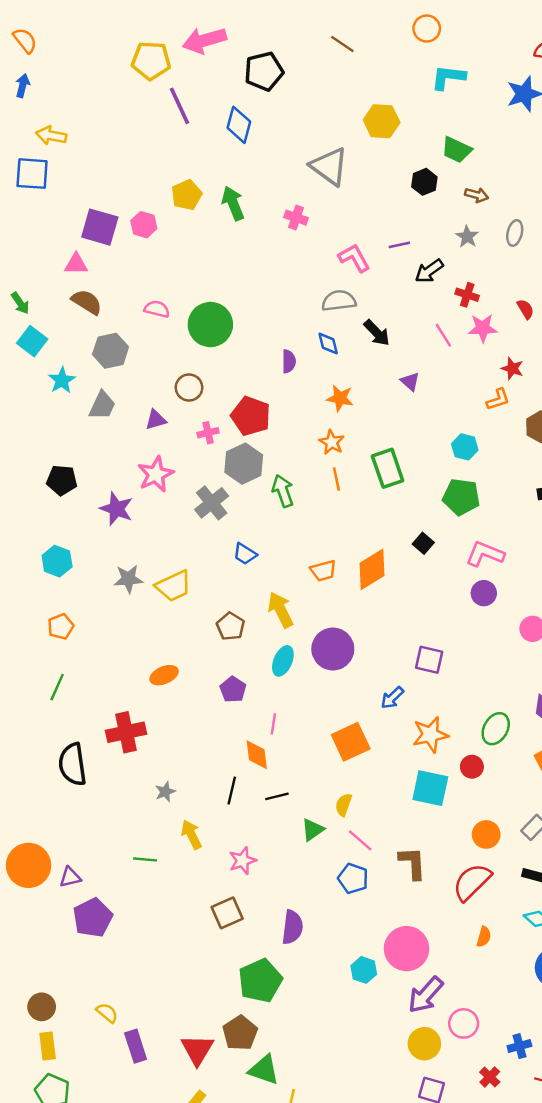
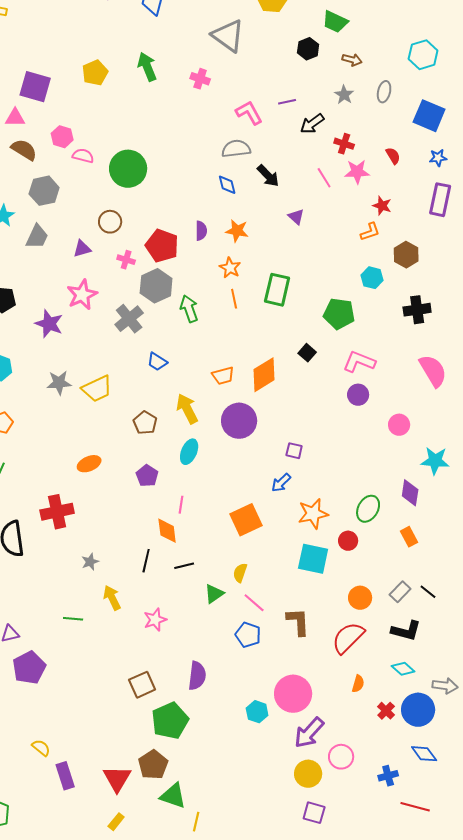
yellow pentagon: (187, 195) -> (95, 73), moved
pink hexagon: (144, 225) -> (62, 137), moved
purple semicircle: (289, 361) -> (201, 231), moved
pink cross: (208, 433) -> (126, 260), turned 30
cyan hexagon: (465, 447) -> (372, 278), moved
green rectangle: (388, 468) -> (277, 290), turned 32
purple circle: (333, 649) -> (239, 421), moved
purple square: (429, 660) -> (294, 451), moved, size x0.7
brown square: (227, 913) -> (142, 685), moved
red cross: (490, 1077) -> (386, 711), moved

